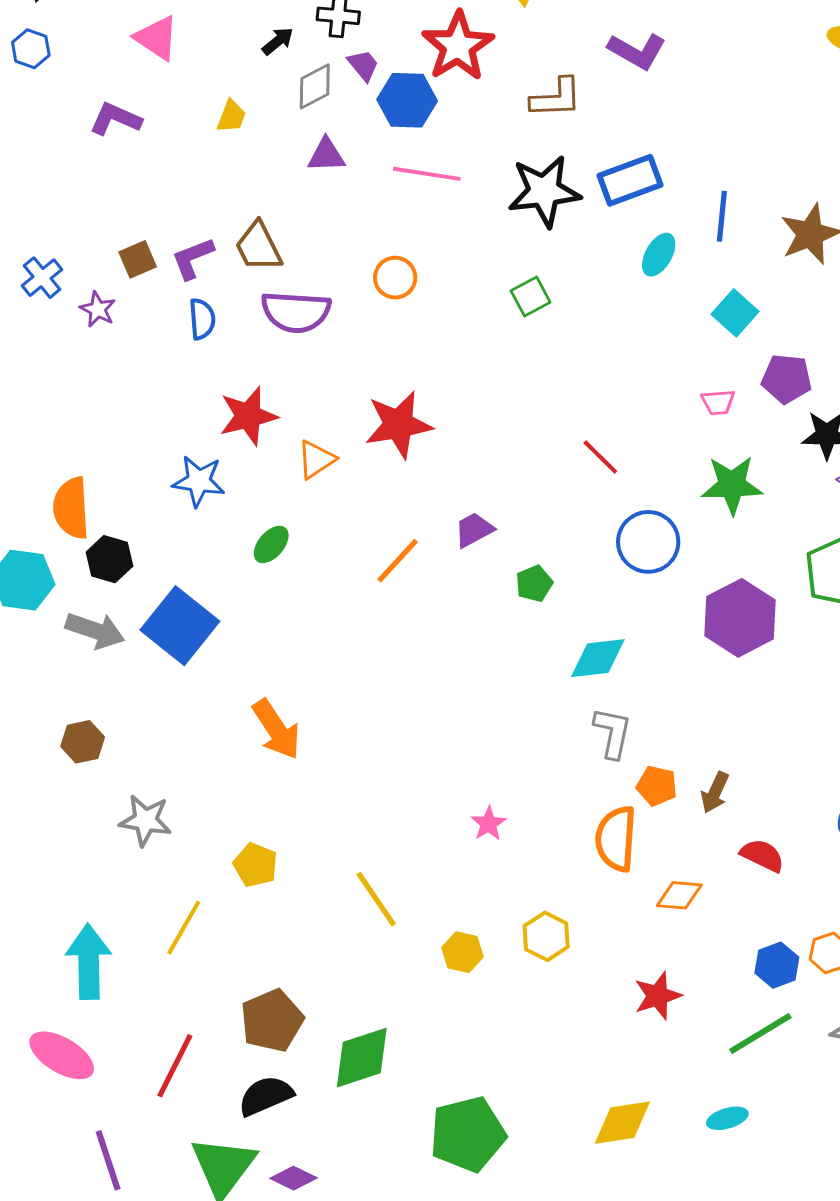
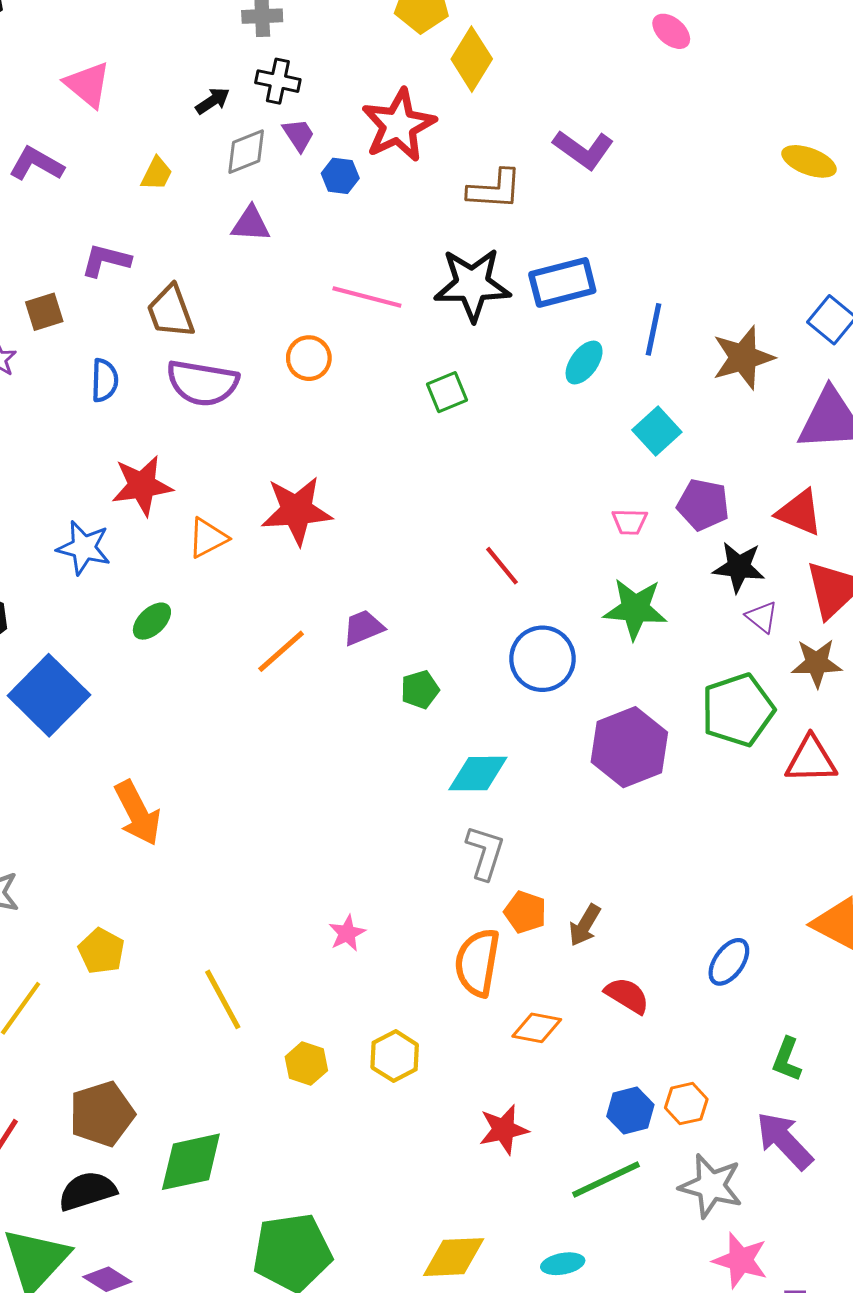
blue hexagon: (407, 100) -> (340, 176), size x0.6
pink line: (427, 174) -> (367, 297), moved
purple L-shape: (193, 258) -> (106, 260), moved, turned 30

